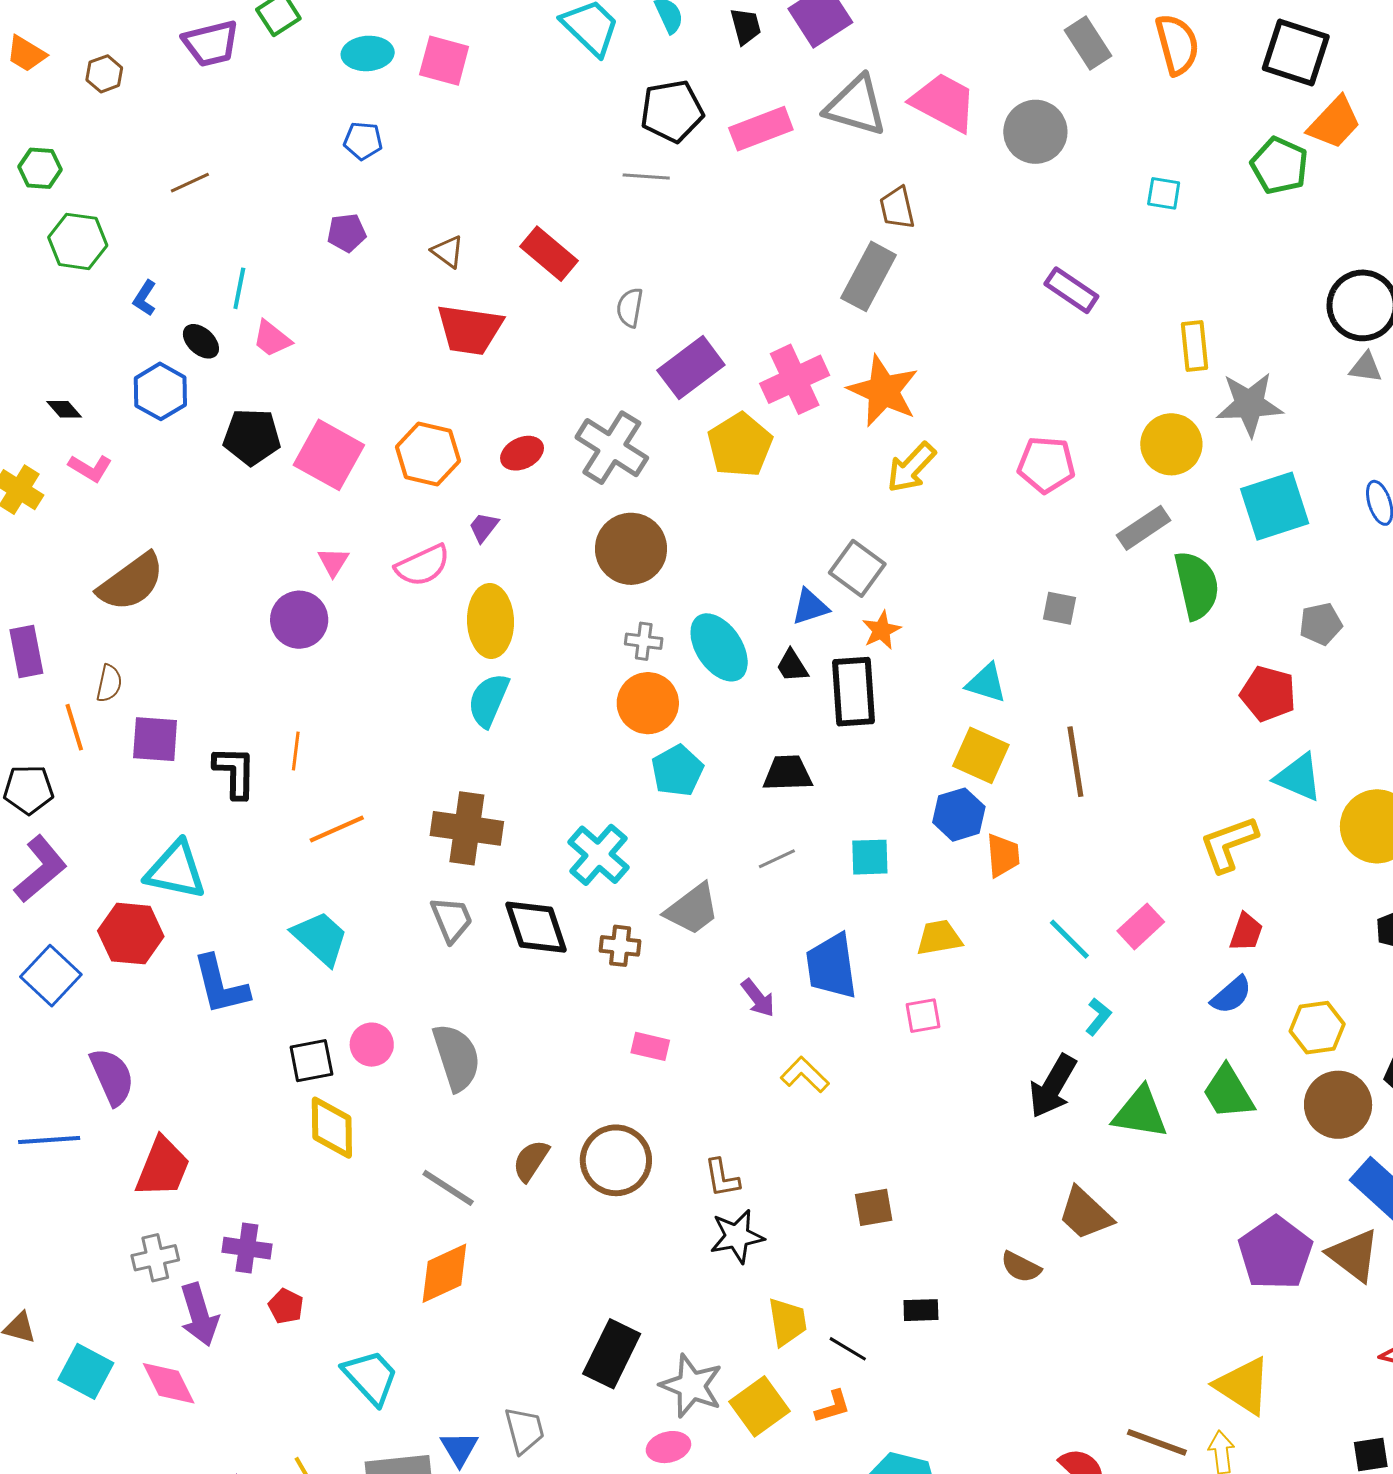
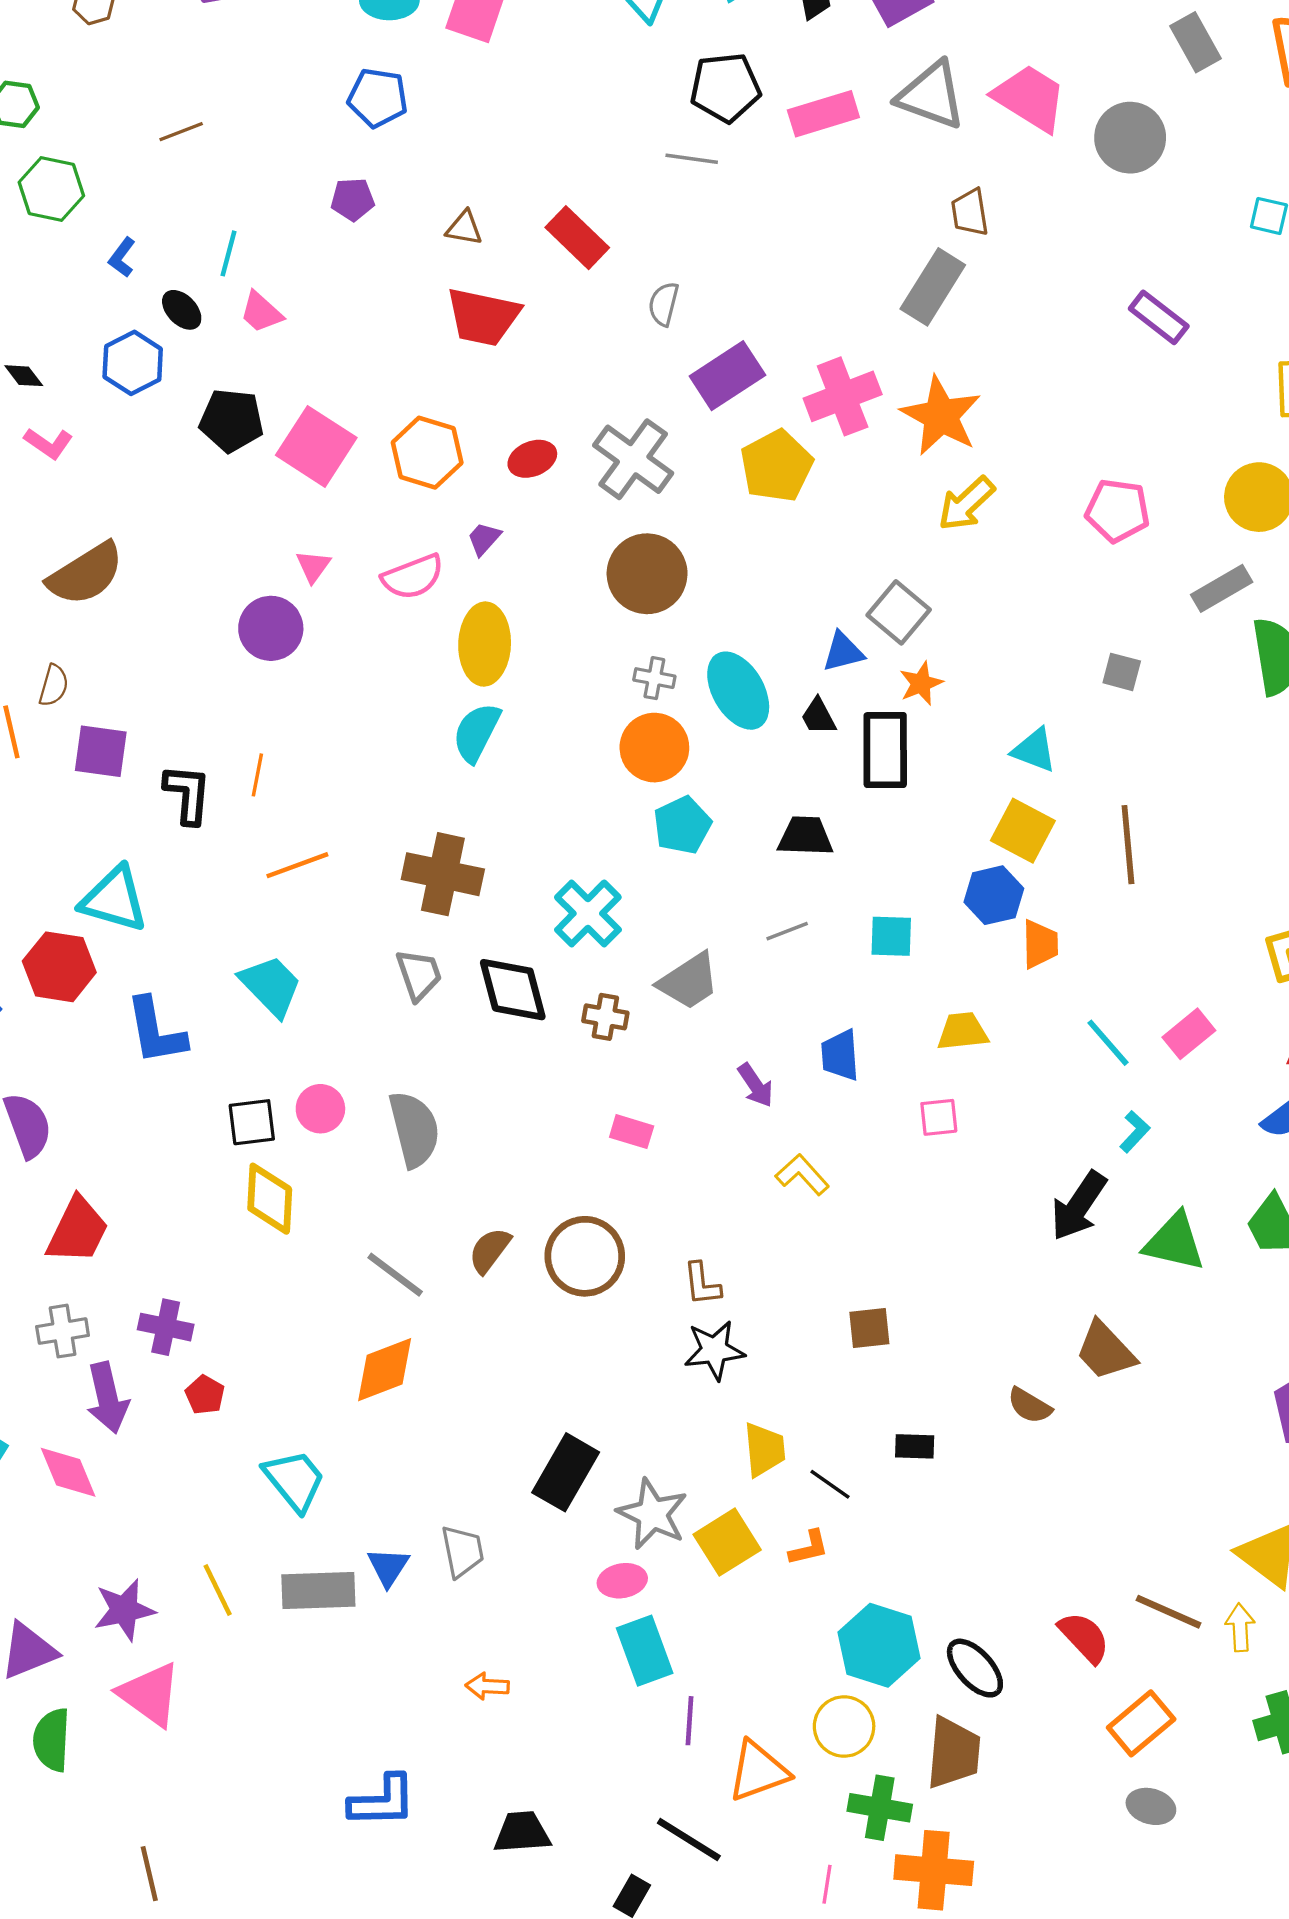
blue pentagon: (363, 141) -> (378, 98), size x1.4
brown triangle: (448, 252) -> (464, 228), turned -30
blue trapezoid: (831, 966) -> (840, 1055), size x0.7

